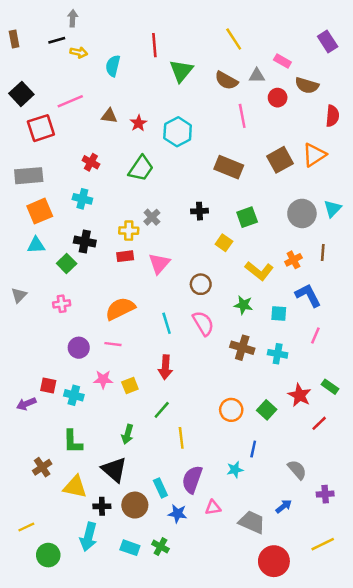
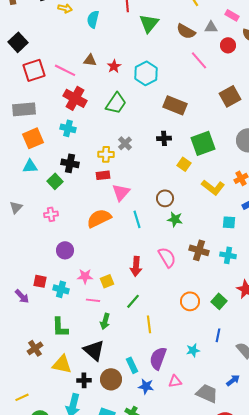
pink line: (70, 101) -> (65, 70), moved, turned 50
pink line: (242, 116) -> (199, 60), turned -30
red cross: (91, 162) -> (75, 98), size x1.6
brown rectangle: (229, 167) -> (175, 105), moved
green square: (247, 217) -> (203, 143), size x1.4
pink triangle: (159, 264) -> (121, 192), moved
green star: (243, 305) -> (175, 219), moved
cyan line: (167, 323) -> (137, 219), moved
pink semicircle: (203, 323) -> (167, 257), moved
pink line: (113, 344) -> (93, 300), moved
purple arrow: (26, 404) -> (22, 296), turned -112
blue line: (253, 449) -> (218, 335), moved

